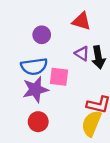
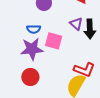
blue semicircle: (34, 66) -> (34, 29), size x0.6

